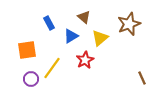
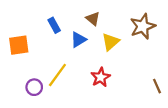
orange square: (27, 50) -> (19, 45), moved
red star: (85, 60) -> (101, 77), moved

